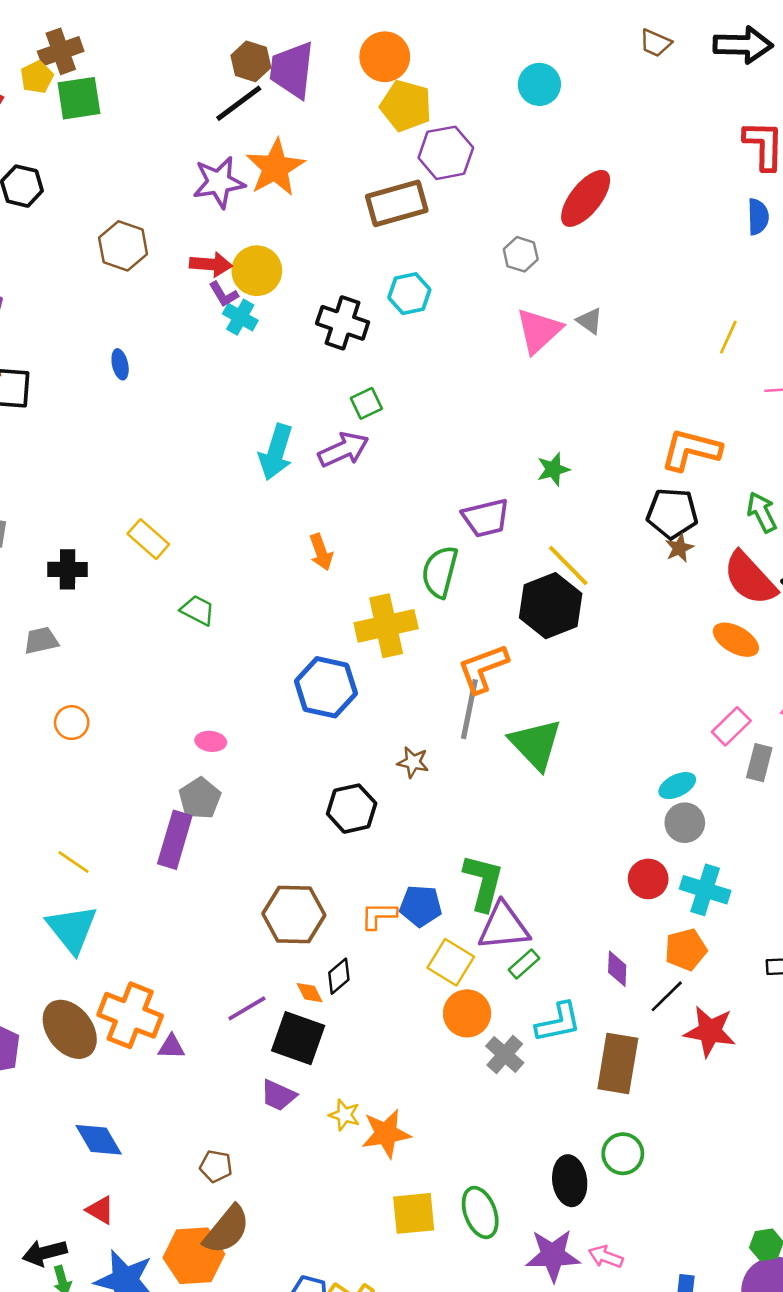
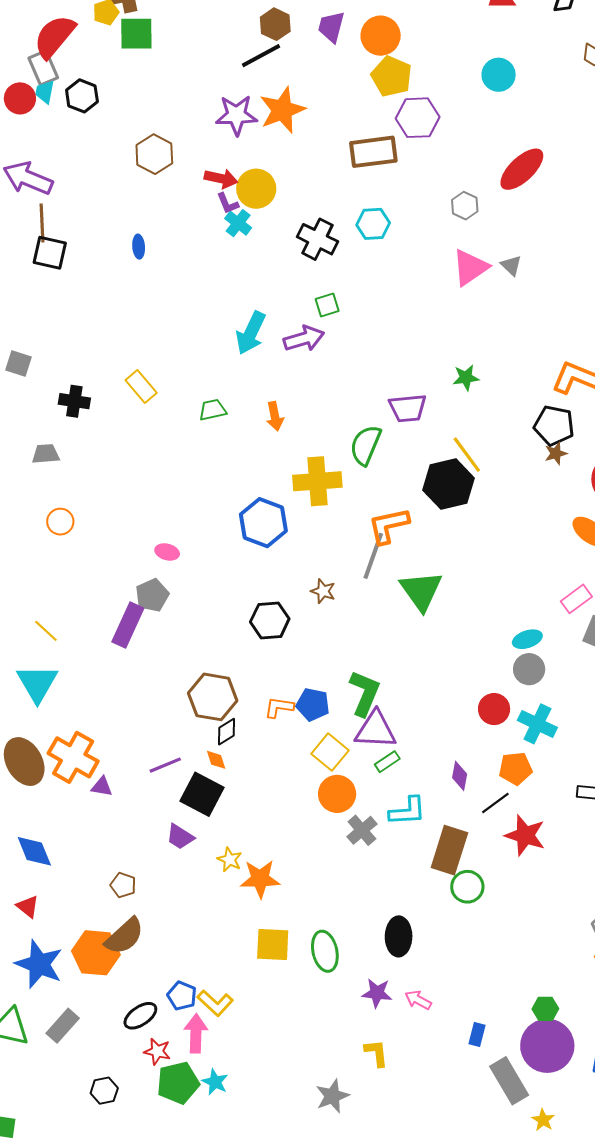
purple trapezoid: (292, 70) -> (331, 27), moved, size x0.7
green trapezoid: (198, 610) -> (213, 410), moved, turned -48
black diamond: (339, 976) -> (226, 732), moved
green circle: (623, 1154) -> (467, 887), moved
purple star: (553, 1255) -> (377, 993), size x0.7

